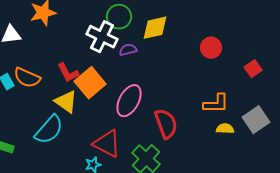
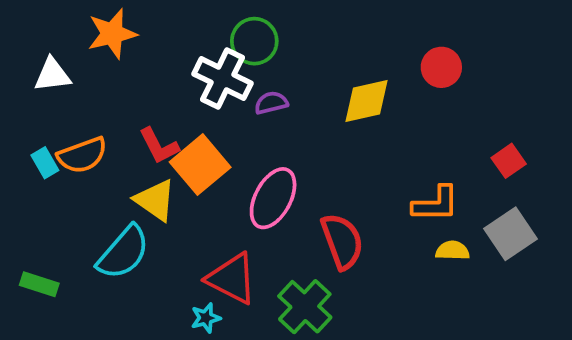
yellow diamond: (155, 28) -> (367, 101), moved
red circle: (211, 48) -> (441, 67), moved
red square: (253, 69) -> (509, 161), moved
orange semicircle: (27, 78) -> (82, 155), turned -44

